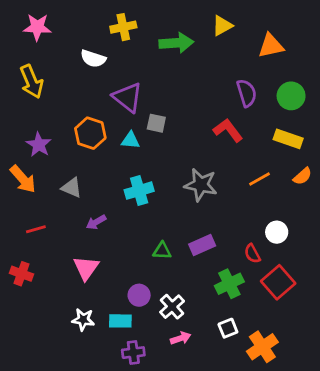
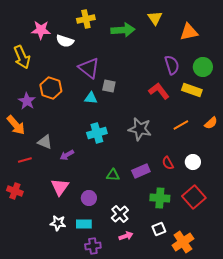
yellow triangle: (222, 26) -> (155, 18), turned -35
pink star: (37, 27) -> (41, 30), moved
orange hexagon: (90, 133) -> (51, 88), moved
yellow rectangle: (288, 139) -> (192, 90), moved
gray triangle: (72, 188) -> (45, 142), moved
red semicircle: (252, 254) -> (168, 163), moved
green cross: (229, 284) -> (160, 198), turned 30
purple circle: (139, 295) -> (89, 198), moved

